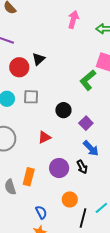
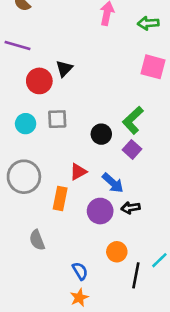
green L-shape: (88, 80) -> (133, 120), moved
blue arrow: (91, 148) -> (113, 183), moved
black arrow: (82, 167) -> (131, 208), turned 112
orange rectangle: (29, 177) -> (60, 199), moved

